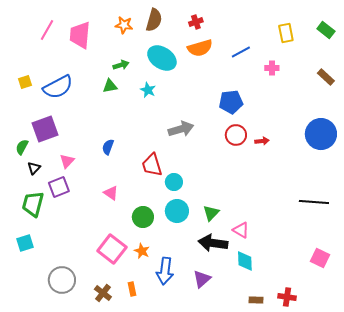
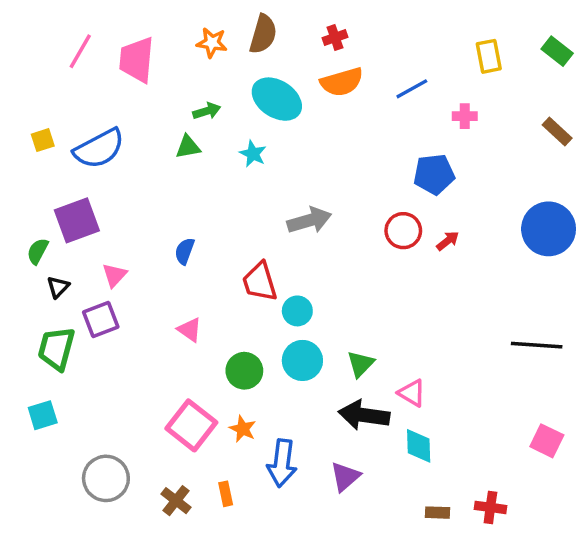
blue pentagon: (231, 102) -> (434, 174), moved
red arrow: (262, 141) -> (448, 241), turned -32

